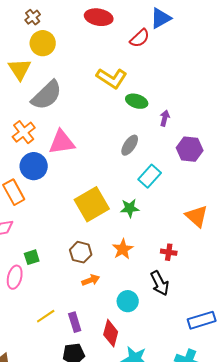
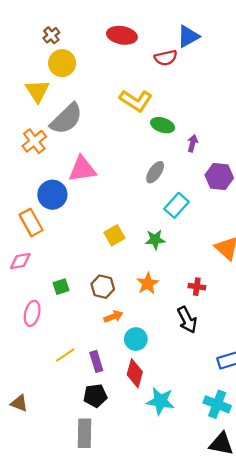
red semicircle: (140, 38) -> (166, 58), turned 30
orange cross: (24, 132) -> (34, 141), moved
yellow square: (92, 204) -> (114, 235), size x0.6
green square: (32, 257) -> (61, 287), moved
cyan circle: (128, 301) -> (136, 339), moved

